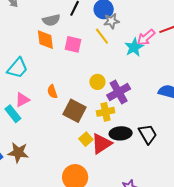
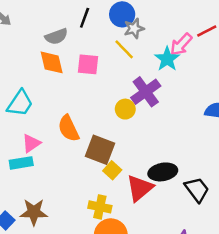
orange semicircle: (52, 92) -> (69, 128), size x1.5
purple cross: (119, 92) -> (146, 92), moved
yellow cross: (106, 112) -> (100, 207), moved, turned 30
cyan rectangle: (13, 114) -> (21, 163), turned -54
black trapezoid: (148, 134) -> (197, 189), moved
yellow square: (86, 139) -> (112, 170), moved

